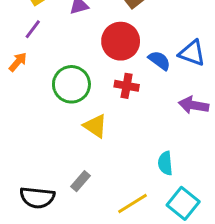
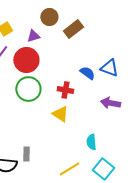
red circle: (121, 41) -> (26, 60), moved
yellow triangle: (95, 126) -> (60, 114), moved
gray rectangle: (80, 181) -> (26, 154), moved, turned -40

